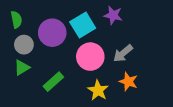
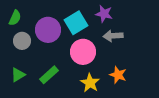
green semicircle: (16, 20) -> (15, 18), turned 35
gray arrow: (123, 53) -> (113, 36), moved, turned 36
green triangle: (22, 67) -> (18, 75), moved

